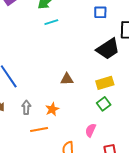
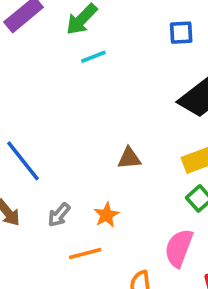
gray arrow: (26, 107) -> (59, 215), turned -136
pink semicircle: (91, 130) -> (179, 248), size x1.5

